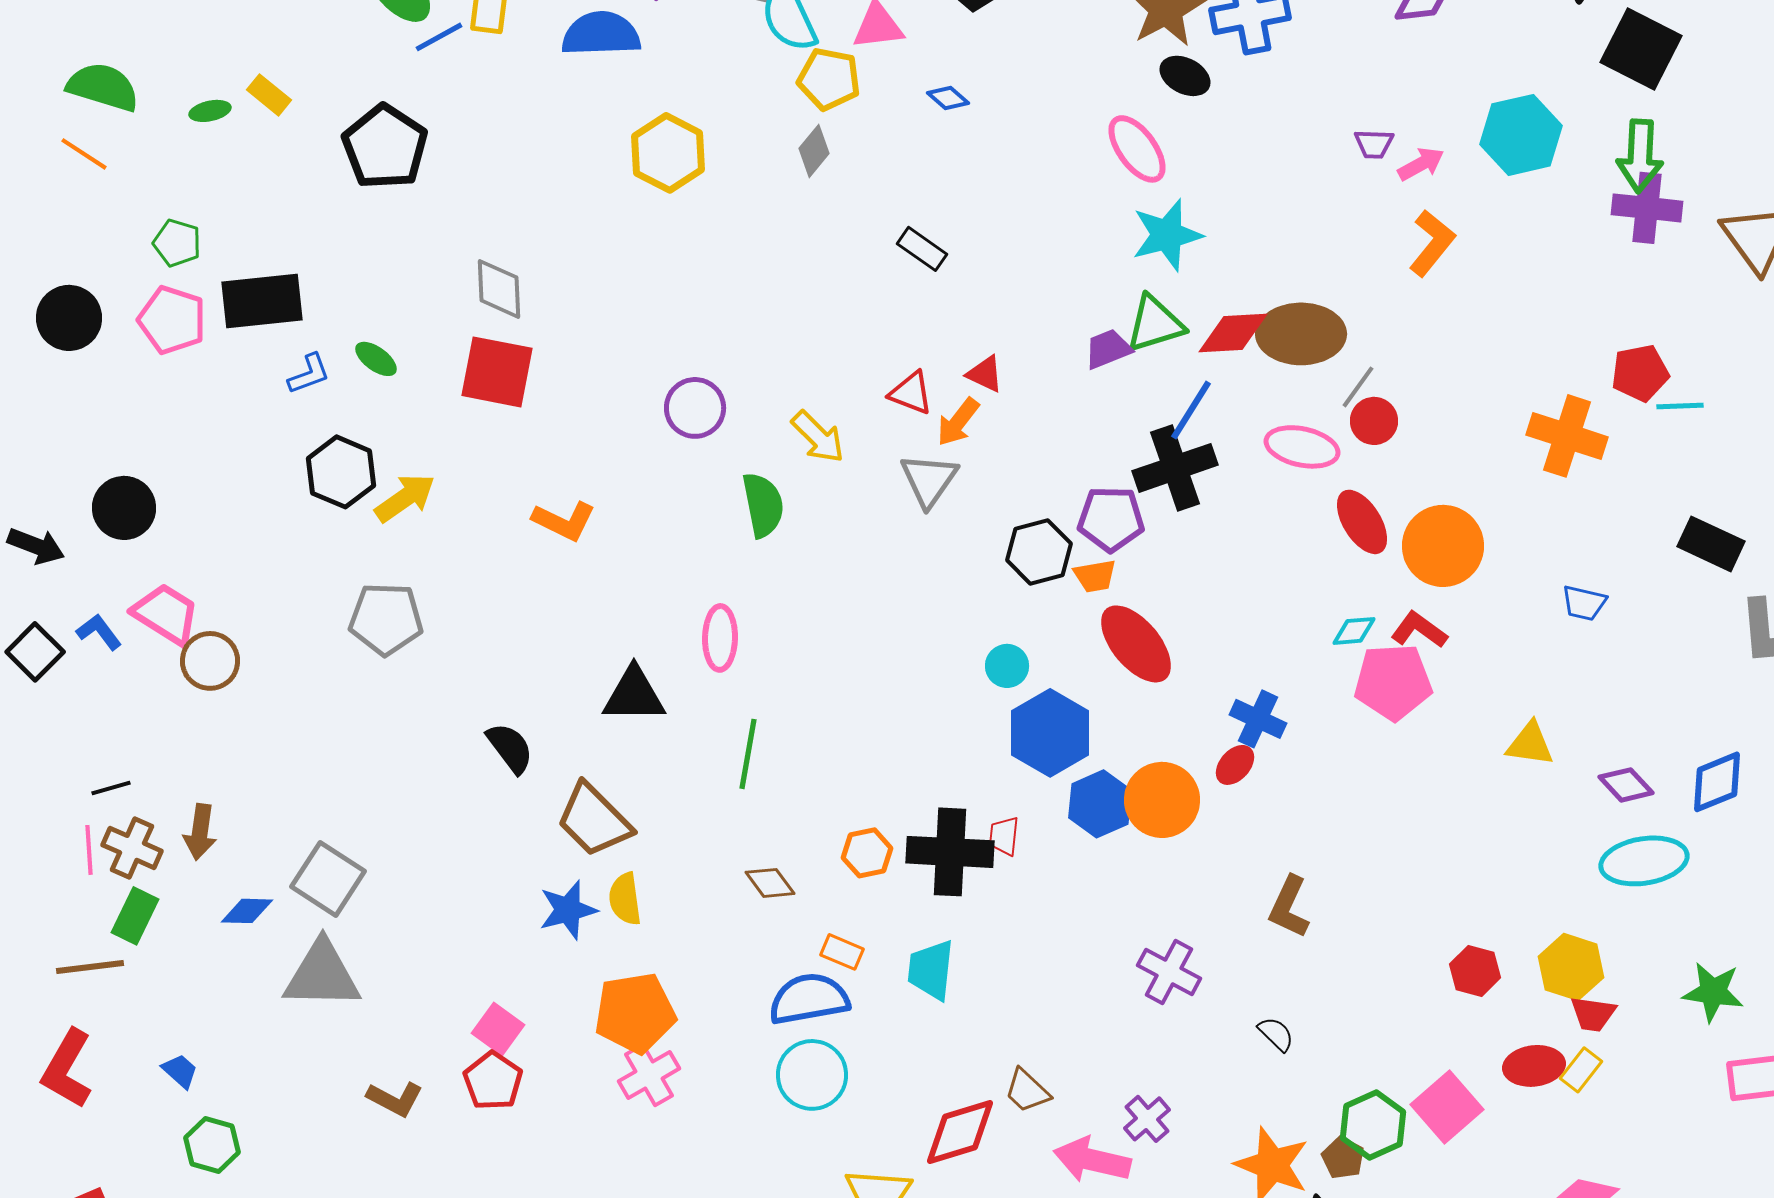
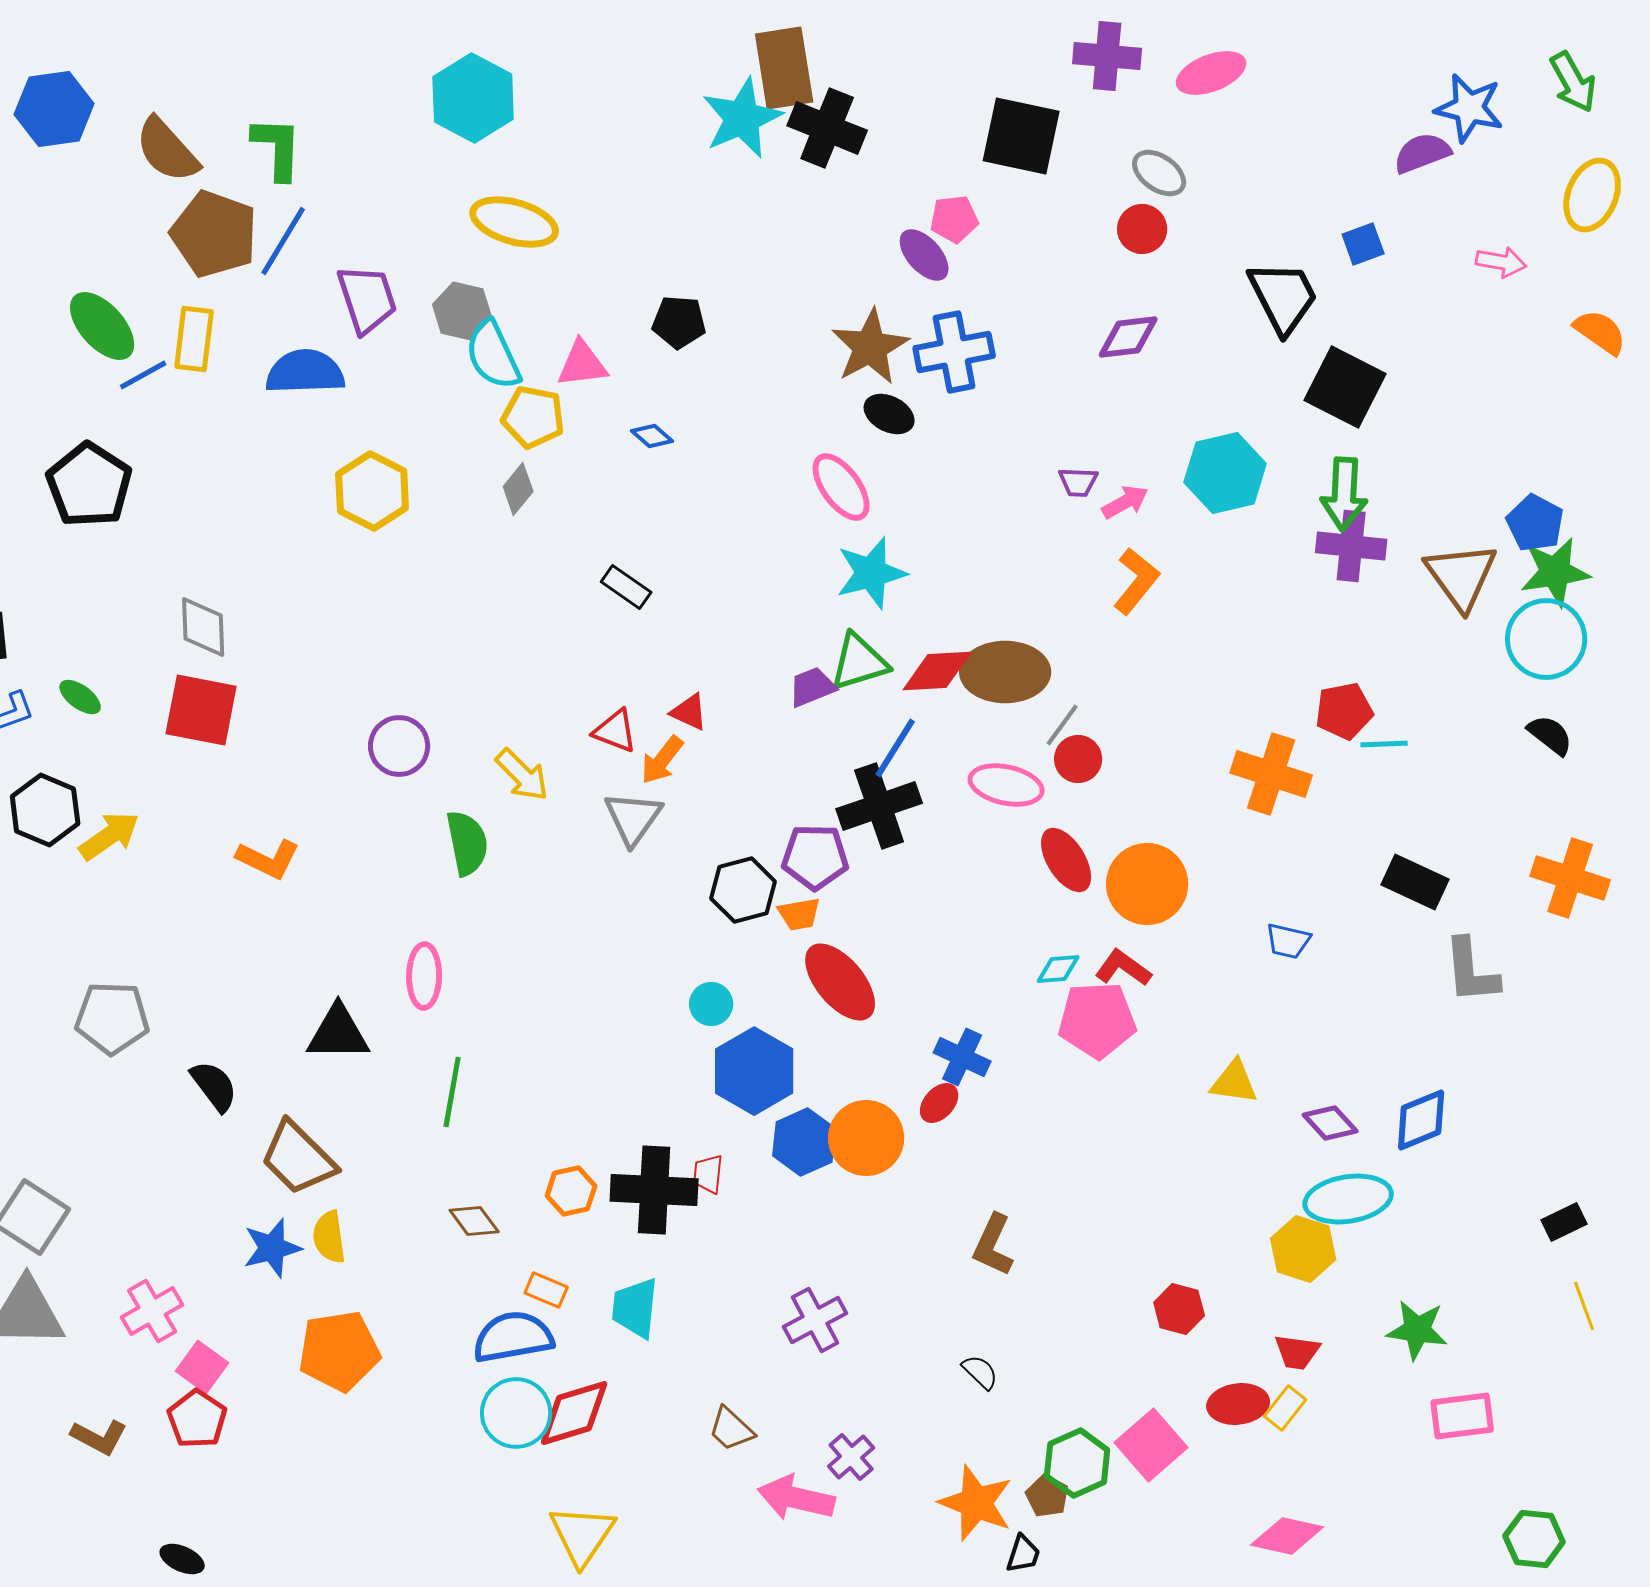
gray pentagon: (386, 619) -> (112, 1018), moved
yellow hexagon: (1571, 967) -> (1303, 1249), moved
purple cross: (1169, 972) -> (815, 1320), moved, turned 34
pink cross: (649, 1075) -> (152, 1311), moved
red diamond: (960, 1132) -> (574, 1413), moved

